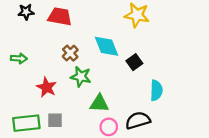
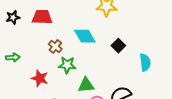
black square: (134, 62) -> (118, 46), moved
cyan semicircle: (156, 90) -> (145, 62), moved

